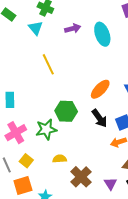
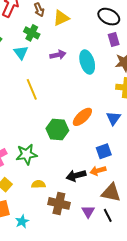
green hexagon: (66, 111) -> (57, 129), moved
black arrow: (99, 118) -> (76, 176), moved, turned 108
brown cross: (81, 177) -> (59, 203), turned -35

